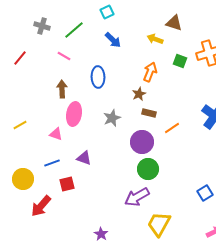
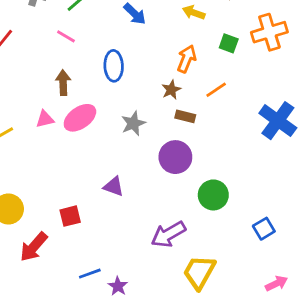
pink ellipse: (74, 114) -> (80, 118), turned 45
orange line: (172, 128) -> (216, 90), moved
pink triangle: (56, 134) -> (45, 119), moved, turned -32
purple triangle: (84, 158) -> (114, 187), moved
blue line: (52, 163) -> (90, 274), moved
green circle: (148, 169) -> (213, 195), moved

